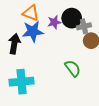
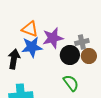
black circle: (72, 18) -> (70, 55), moved
purple star: (54, 22) -> (53, 38), size x1.5

